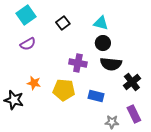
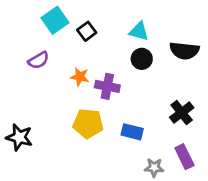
cyan square: (26, 15) -> (55, 20), moved
black semicircle: (111, 64) -> (184, 51), moved
orange star: (34, 83) -> (80, 77), moved

